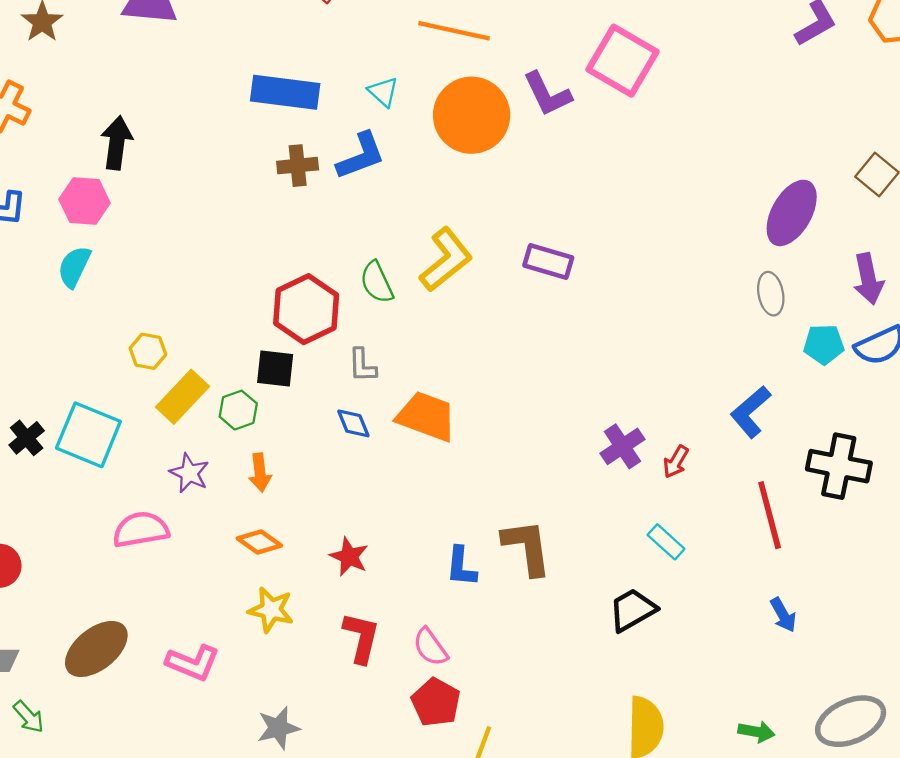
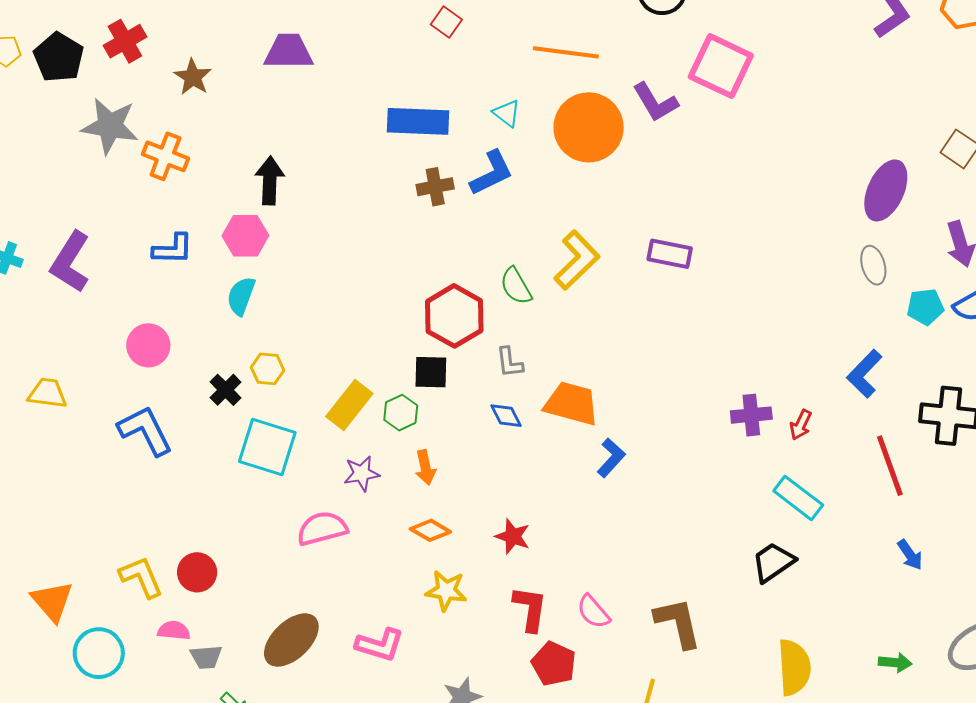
yellow hexagon: (148, 351) -> (268, 369), moved
black cross: (27, 438) -> (225, 390), moved
purple cross: (622, 446) -> (751, 415), turned 33
purple star: (189, 473) -> (362, 473), turned -30
cyan rectangle: (666, 542) -> (798, 498), size x1.4
brown L-shape: (527, 547) -> (678, 623), moved
blue L-shape: (461, 567) -> (611, 458), moved, turned -138
red pentagon: (436, 702) -> (554, 664), moved

